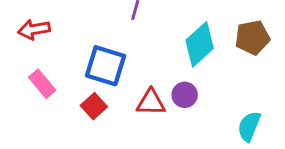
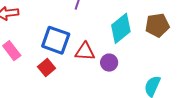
red triangle: (151, 102) -> (85, 52), moved

